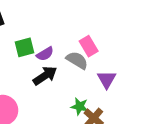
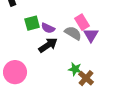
purple semicircle: (45, 54) -> (48, 28), turned 56
purple triangle: (107, 79) -> (91, 35), moved

